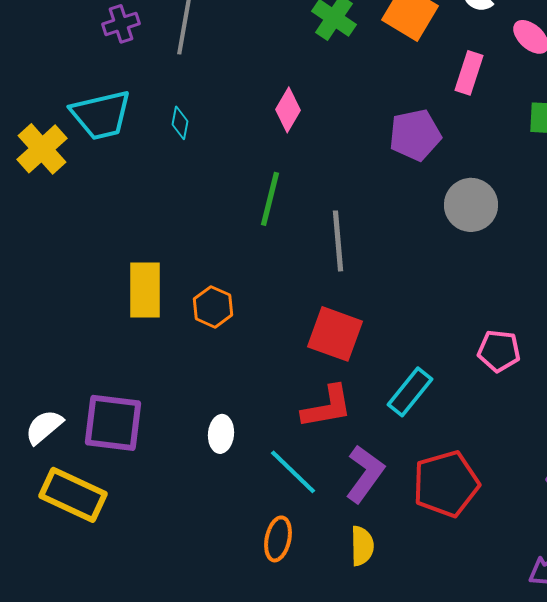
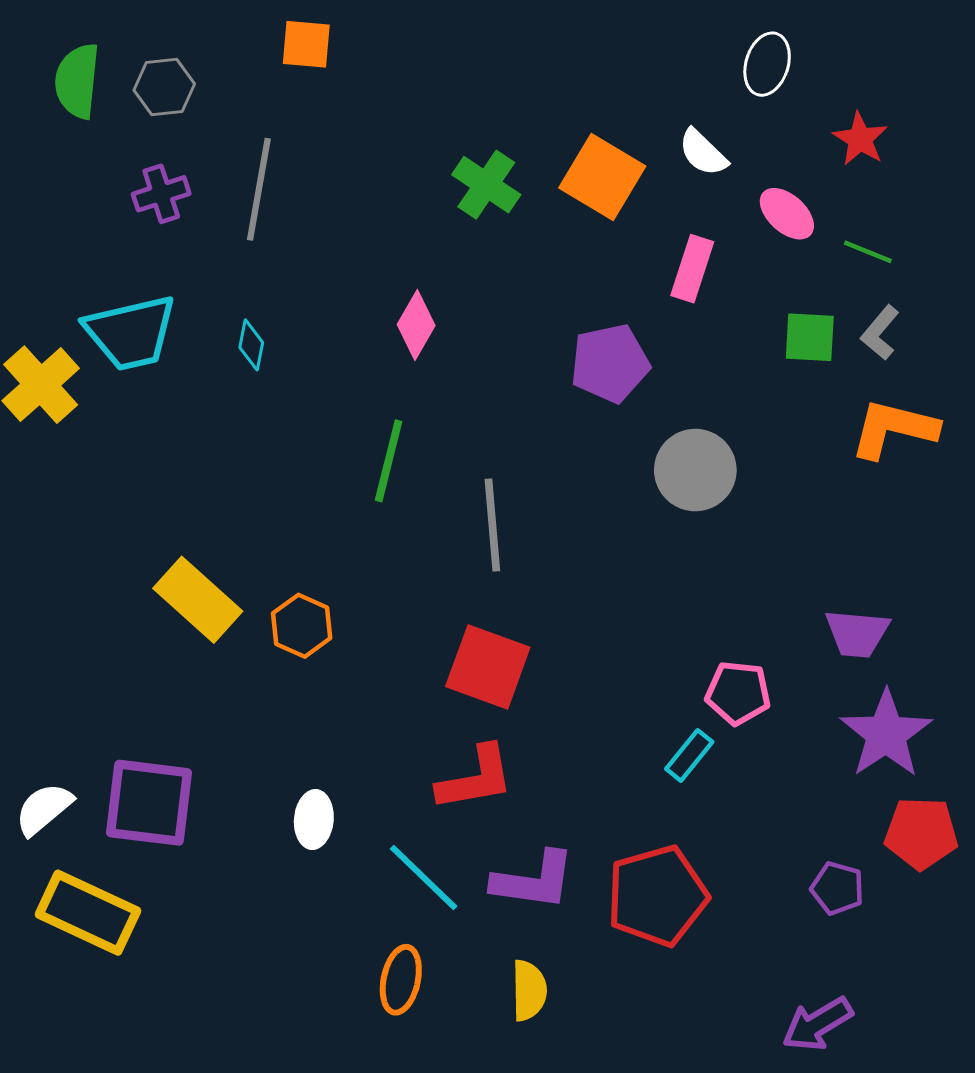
yellow rectangle: (145, 290) -> (198, 600), turned -48
cyan rectangle: (410, 392) -> (689, 755), moved, size x0.7
purple L-shape: (365, 474) -> (534, 881), turned 62

